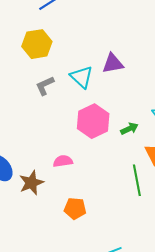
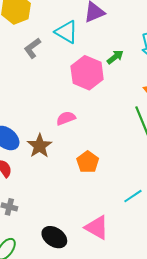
green arrow: (129, 129) -> (115, 57), moved
orange pentagon: (75, 208) -> (88, 162), turned -30

